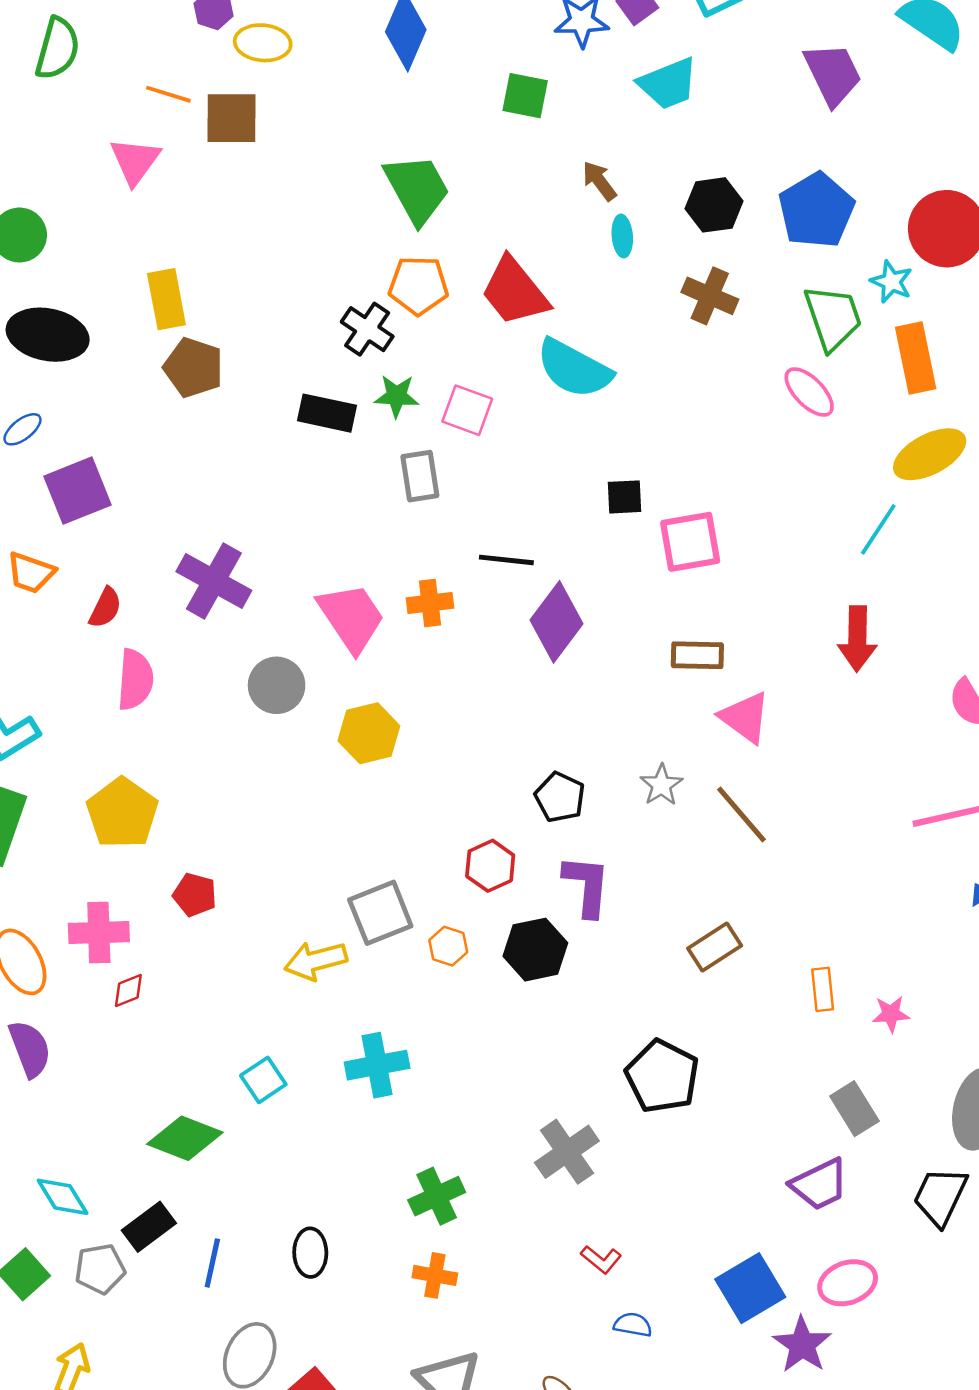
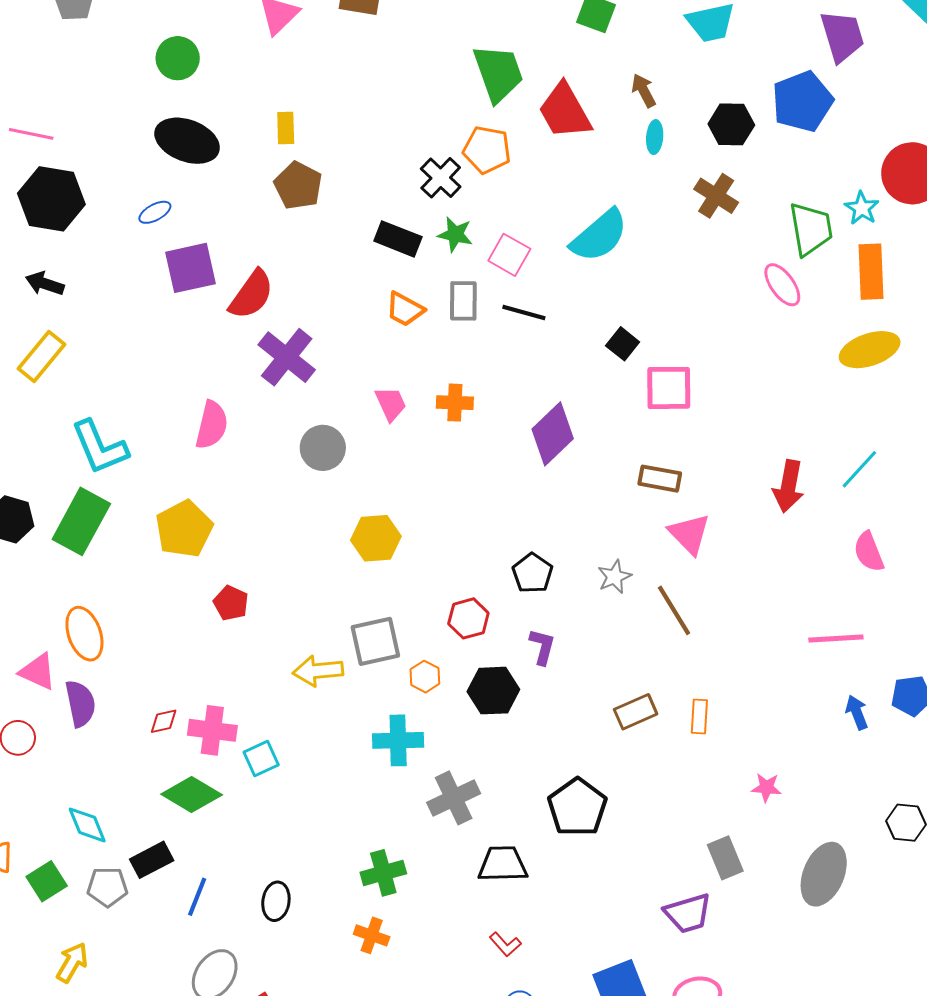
blue pentagon: (816, 210) -> (802, 101), moved
red trapezoid: (515, 291) -> (565, 111), moved
yellow rectangle: (166, 299) -> (286, 128), size x0.7
cyan semicircle: (574, 369) -> (599, 236), turned -78
black square: (625, 497) -> (623, 344), turned 32
cyan line: (878, 529) -> (859, 469), moved
black line: (506, 560) -> (524, 313), moved
orange trapezoid: (31, 573) -> (405, 309), moved
red semicircle: (105, 608) -> (251, 295), moved, size x1.6
pink trapezoid: (351, 617) -> (391, 404), size x0.6
yellow hexagon: (369, 733) -> (376, 538), moved
purple L-shape: (587, 886) -> (542, 647), size x0.7
pink cross: (99, 933) -> (212, 730), moved
orange rectangle: (823, 989) -> (699, 717), moved
red diamond: (128, 991) -> (164, 721), moved
cyan cross: (377, 1065) -> (398, 740), moved
gray cross: (567, 1152) -> (454, 798), moved
black trapezoid: (940, 1196) -> (503, 864), moved, turned 54

